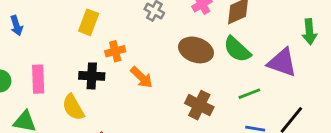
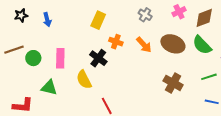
orange cross: (115, 51) -> (116, 42), turned 32
black cross: (92, 76) -> (98, 58), turned 30
orange arrow: (142, 77) -> (144, 45), moved

